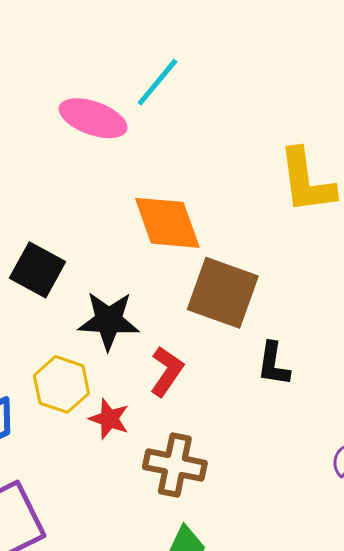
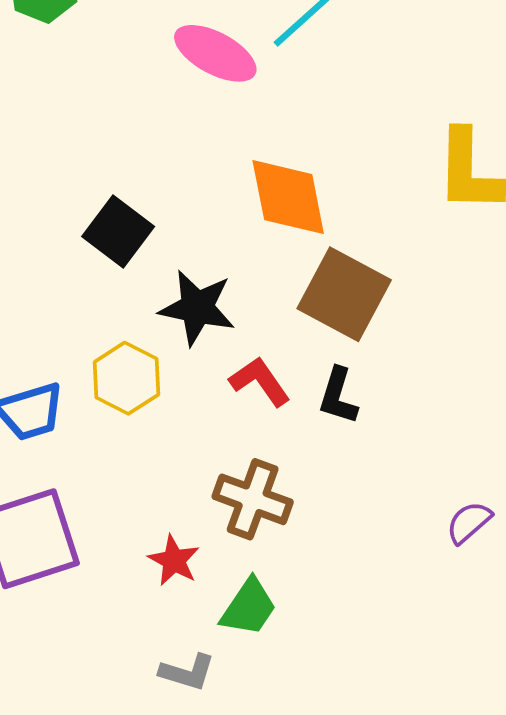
black L-shape: (273, 364) -> (338, 396), moved
red L-shape: (167, 371) -> (260, 381), turned -78
red star: (109, 419) -> (174, 560), moved

